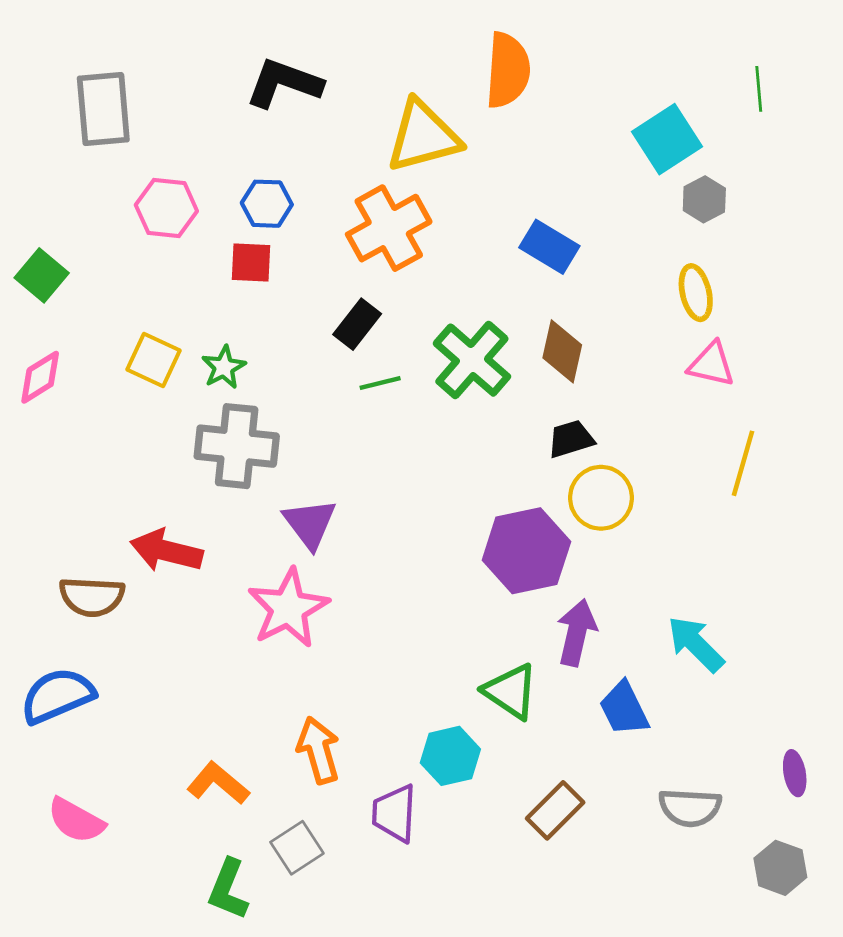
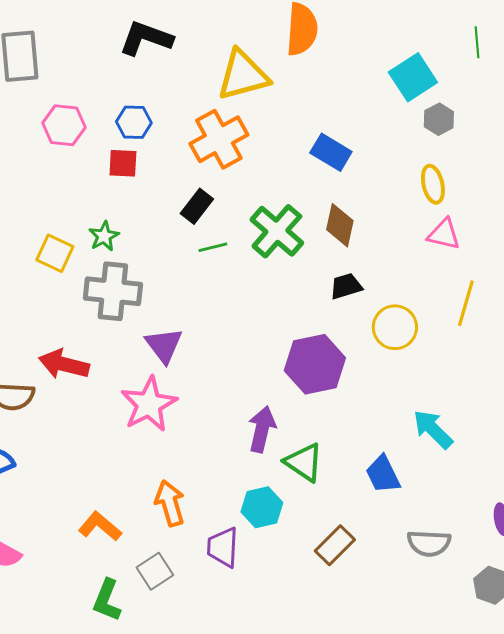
yellow square: (153, 360) -> (55, 253), moved
yellow circle: (601, 498) -> (395, 327), moved
purple arrow: (577, 633) -> (262, 429), moved

